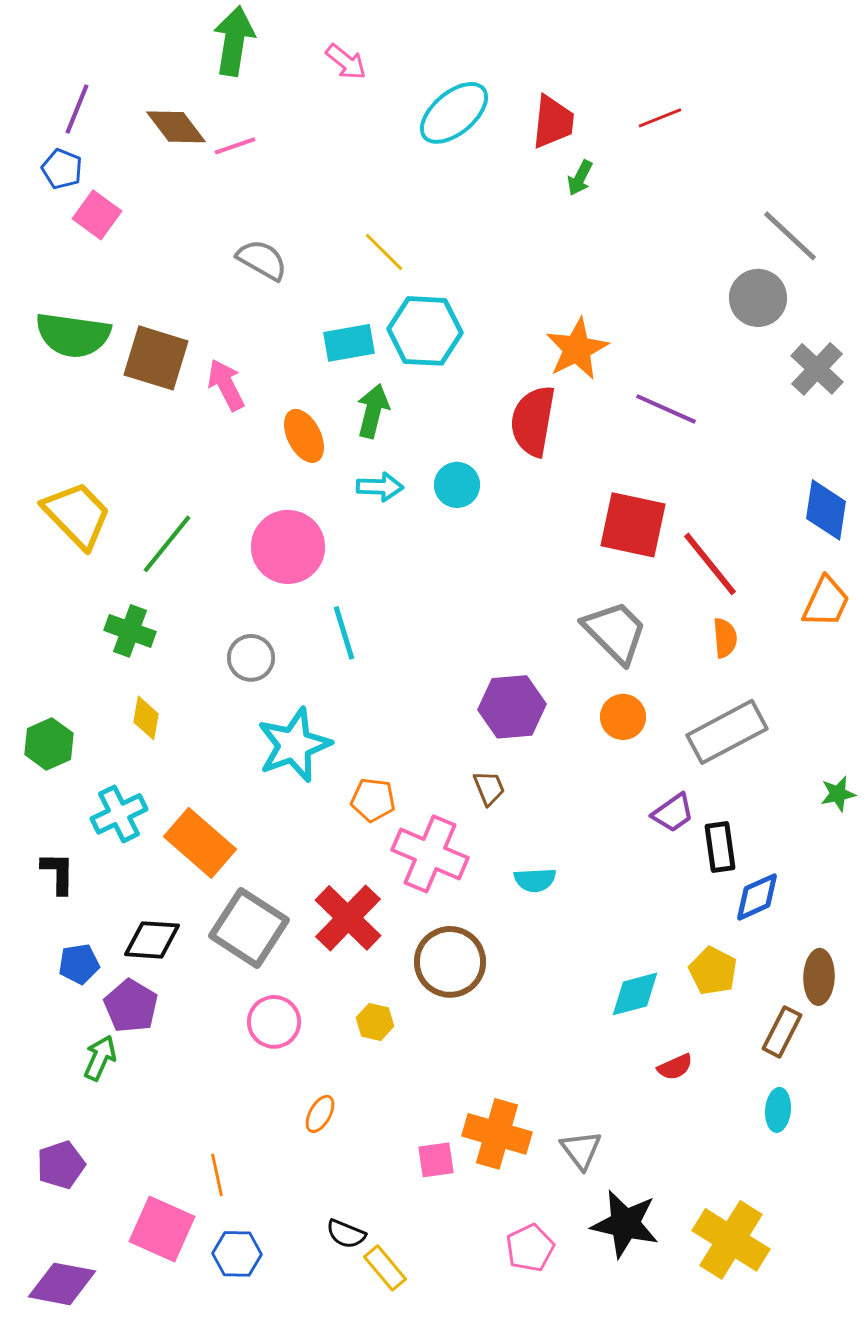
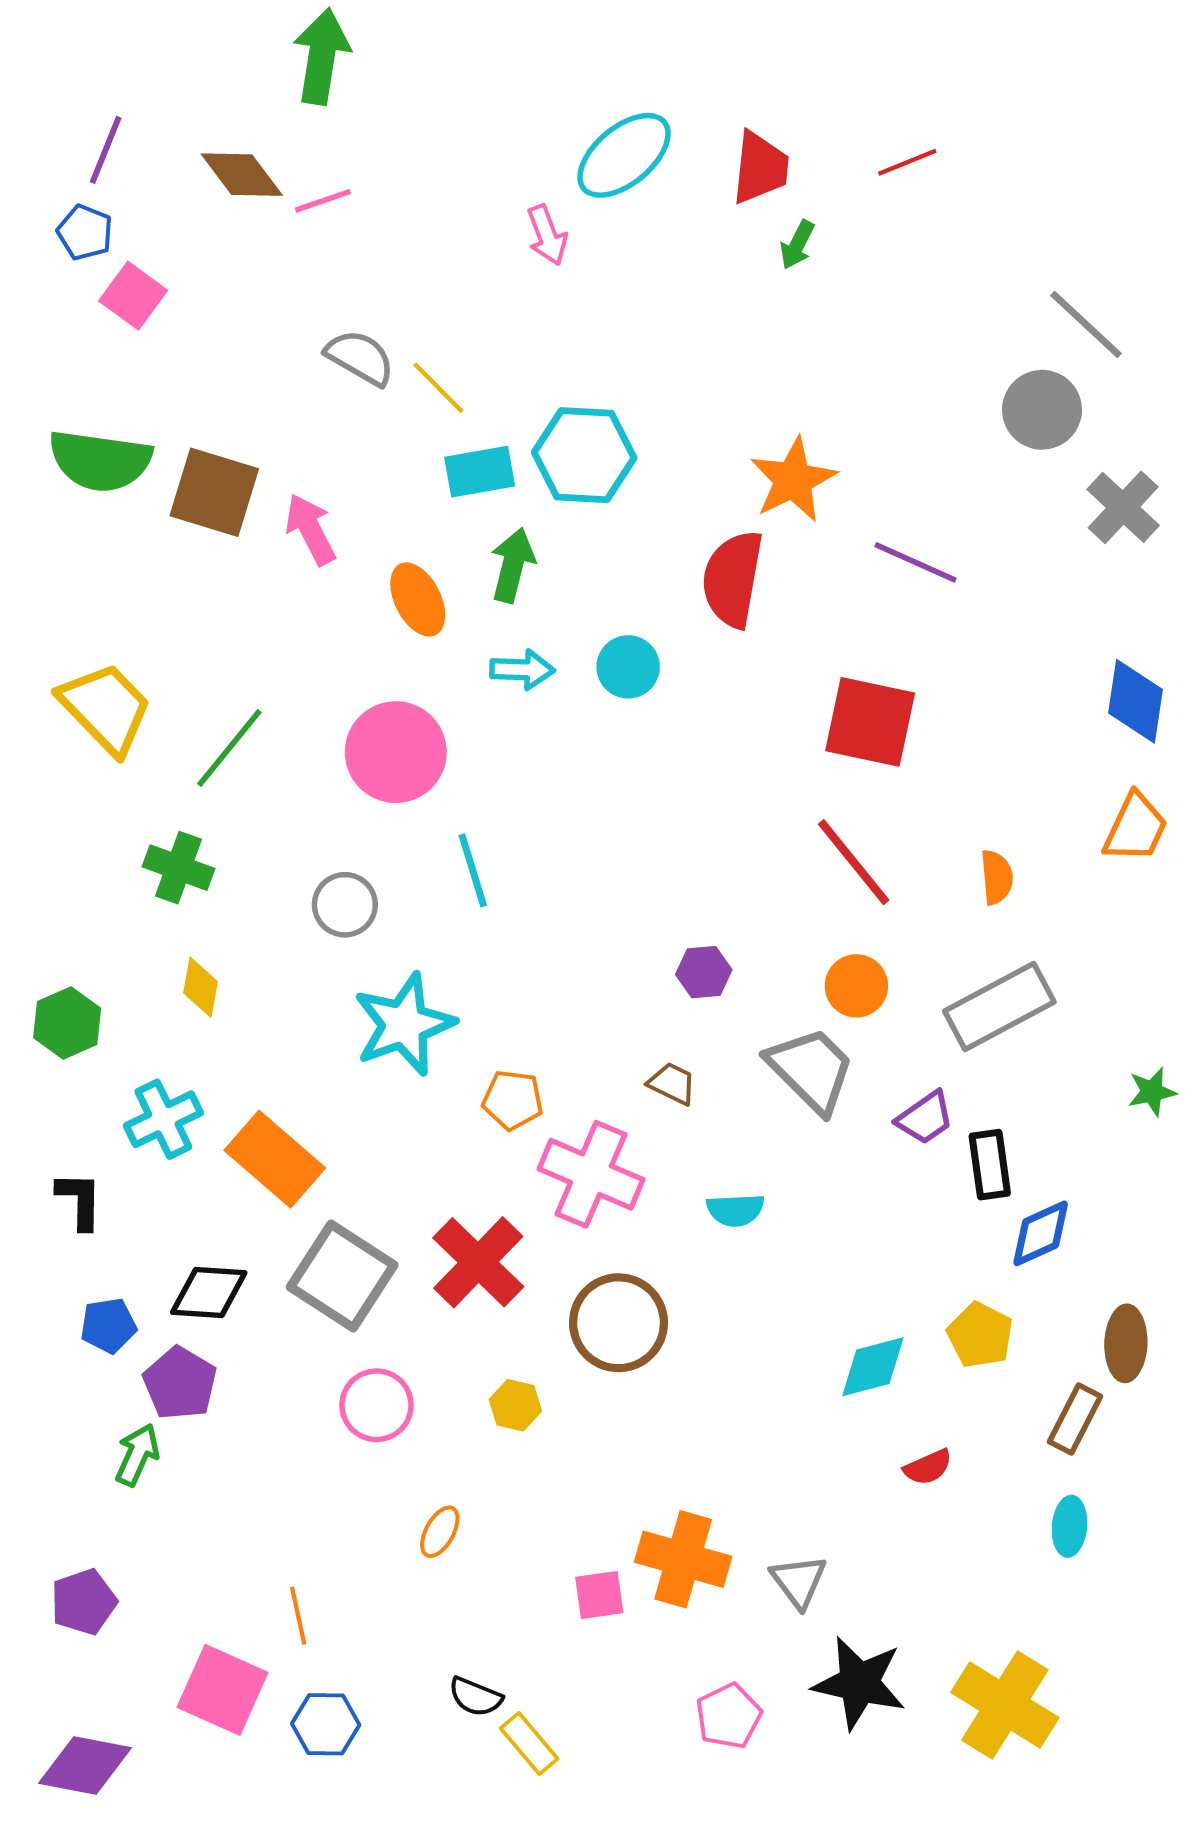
pink arrow: (346, 62) -> (547, 235), moved, turned 30
yellow line: (384, 252) -> (438, 388), moved
red line: (710, 564) -> (854, 862), moved
gray trapezoid: (615, 632) -> (811, 1070), moved
purple hexagon: (512, 707) -> (704, 972), size x0.6
brown trapezoid: (489, 788) -> (672, 1084), turned -42

